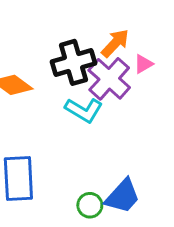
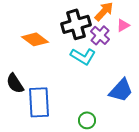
purple cross: (109, 79) -> (100, 35), size x0.7
blue trapezoid: (123, 196) -> (121, 90), moved

